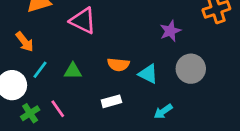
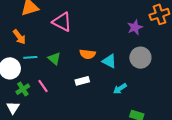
purple star: (170, 31) -> (135, 27), moved
cyan line: (40, 70) -> (30, 57), turned 48
green triangle: (73, 71) -> (54, 59), turned 40

